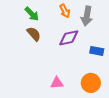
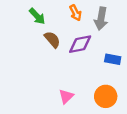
brown semicircle: (34, 34) -> (52, 39), moved
pink triangle: (57, 83) -> (66, 96), turned -40

